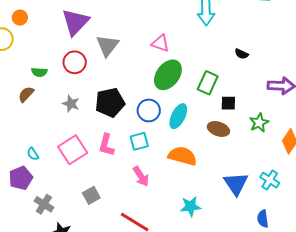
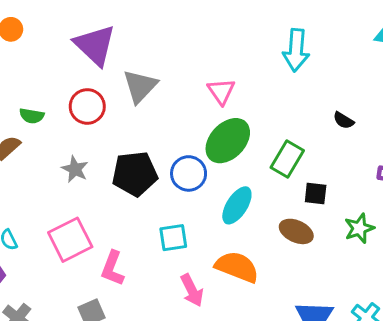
purple triangle: (75, 22) -> (95, 45), turned -36
pink triangle: (160, 43) -> (221, 91), turned 30
blue circle: (149, 110) -> (189, 173), moved
pink L-shape: (106, 145) -> (113, 268), moved
pink arrow: (141, 176) -> (192, 290), moved

